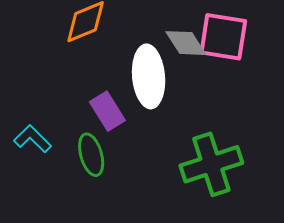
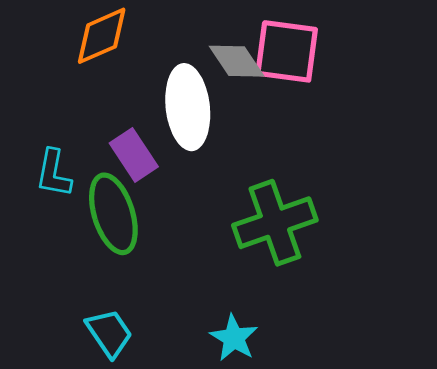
cyan L-shape: (33, 139) -> (54, 173), moved, turned -123
green ellipse: (91, 155) -> (113, 214), size x1.4

